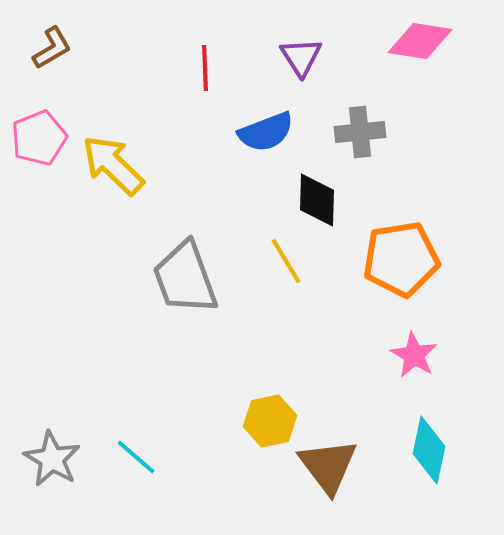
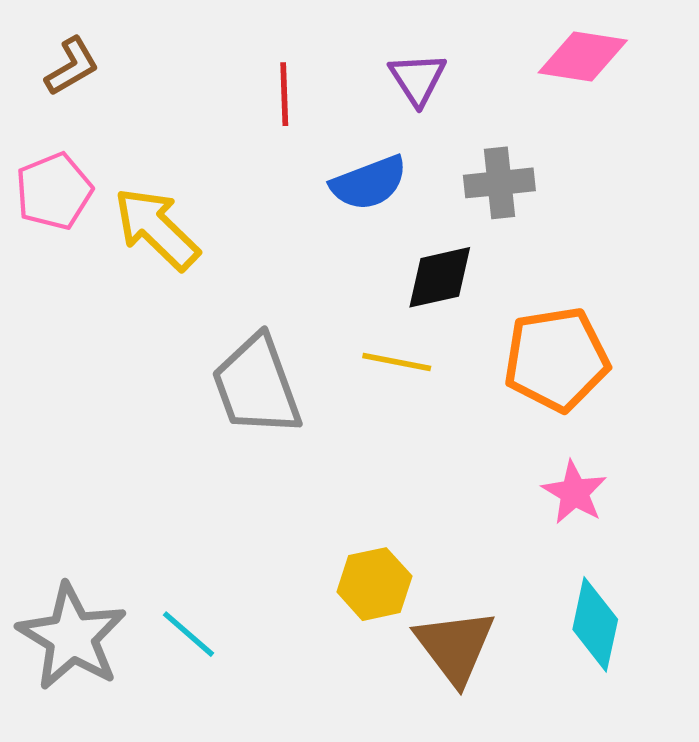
black diamond: (317, 200) -> (440, 277), turned 76
yellow line: (286, 261) -> (397, 362), turned -48
gray star: (52, 459) -> (72, 637), size x1.4

